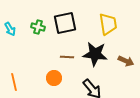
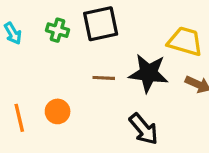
yellow trapezoid: (108, 24) -> (185, 41), moved, turned -65
orange circle: (54, 78) -> (58, 111), moved

